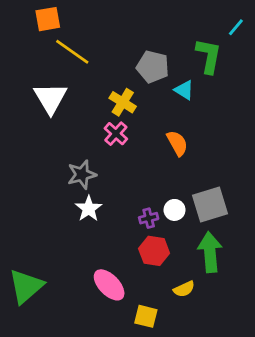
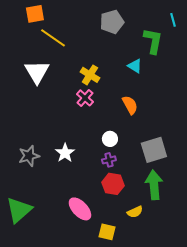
cyan line: (236, 27) -> (173, 20), turned -56
gray pentagon: (153, 67) -> (112, 22), moved, turned -30
gray star: (82, 174) -> (29, 156), moved
white circle: (175, 210) -> (110, 139), moved

